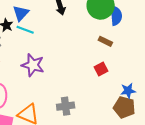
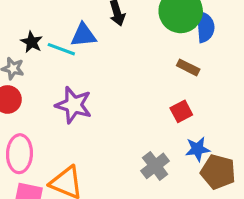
blue triangle: (21, 13) -> (83, 35), moved, turned 42
blue star: (128, 91) -> (197, 149), moved
gray cross: (66, 106) -> (155, 166), moved, turned -30

